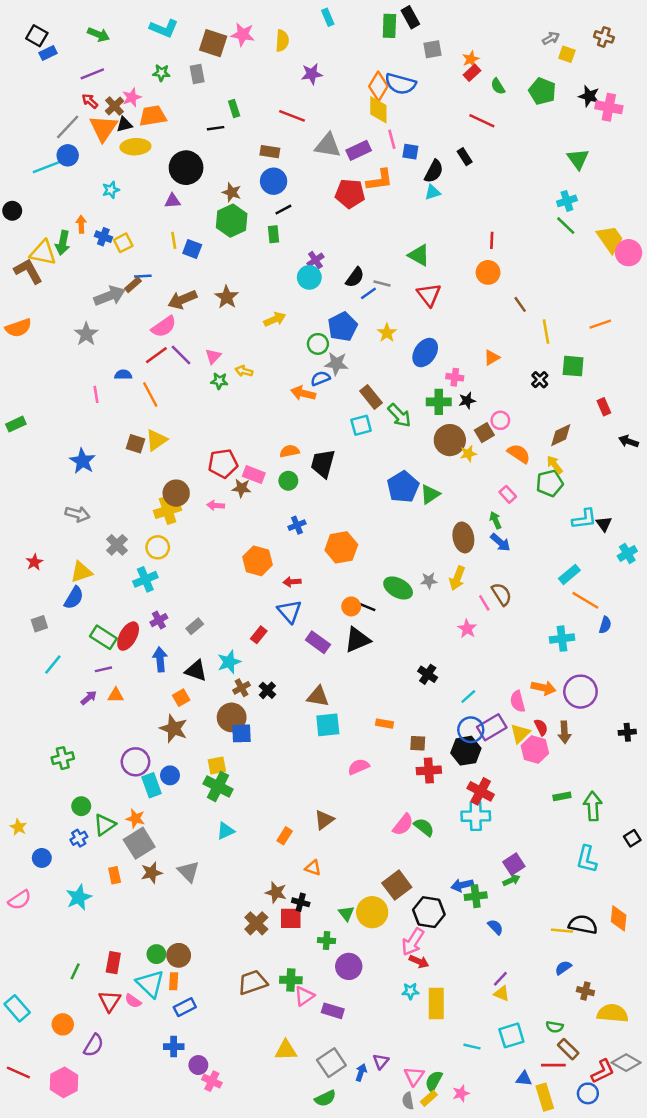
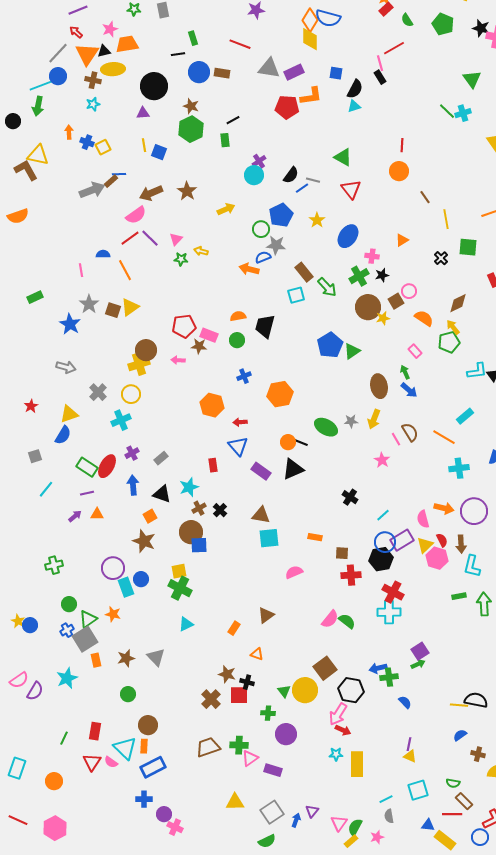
brown cross: (115, 106) -> (93, 80), moved, turned -35
red line: (482, 121) -> (394, 48), turned -55
pink line: (392, 139) -> (380, 63), moved
blue circle: (274, 181) -> (199, 72), moved
green line: (566, 226) -> (447, 111), moved
green arrow: (63, 243) -> (38, 106), moved
gray star: (86, 334) -> (89, 304), moved
green cross: (439, 402) -> (359, 276), turned -30
green rectangle: (16, 424) -> (35, 297), moved
orange line: (585, 600) -> (444, 437), moved
red rectangle: (259, 635) -> (213, 465), turned -48
gray square: (139, 843) -> (85, 639), moved
blue circle: (42, 858) -> (30, 625), moved
cyan L-shape: (587, 859) -> (472, 566), moved
green circle: (156, 954) -> (128, 694), moved
purple line: (500, 979) -> (409, 744), turned -32
blue rectangle: (185, 1007) -> (153, 767), size x1.4
cyan rectangle: (17, 1008) -> (17, 768), turned 60
purple semicircle: (94, 1045) -> (35, 691), moved
cyan line: (472, 1047) -> (386, 799), turned -40
yellow rectangle: (545, 1097) -> (445, 840), turned -35
gray semicircle: (408, 1101) -> (389, 816), moved

